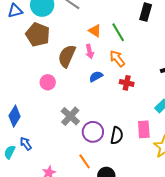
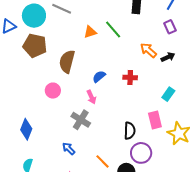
orange triangle: (95, 31) -> (90, 32), turned -40
pink arrow: (90, 51) -> (91, 97), moved
orange arrow: (117, 59) -> (148, 50), moved
purple circle: (93, 132) -> (141, 153), moved
blue arrow: (26, 144) -> (69, 149), moved

